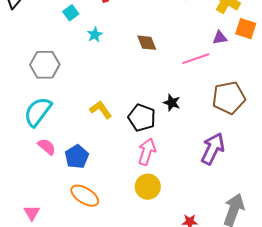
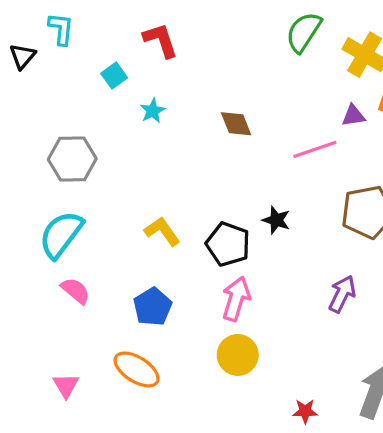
purple arrow: (213, 149) -> (342, 294), size x0.7
blue pentagon: (77, 157) -> (153, 307), moved
pink triangle: (32, 213) -> (66, 385), moved

